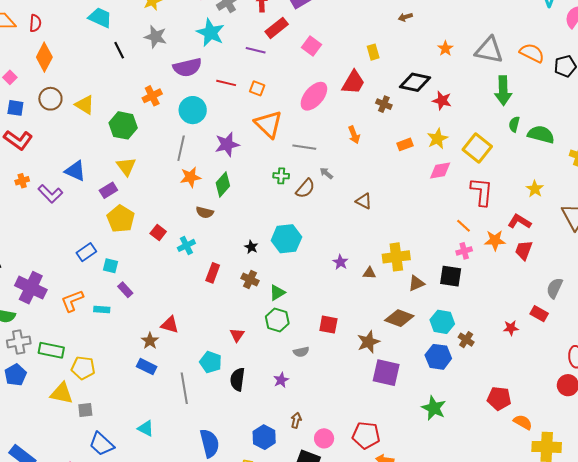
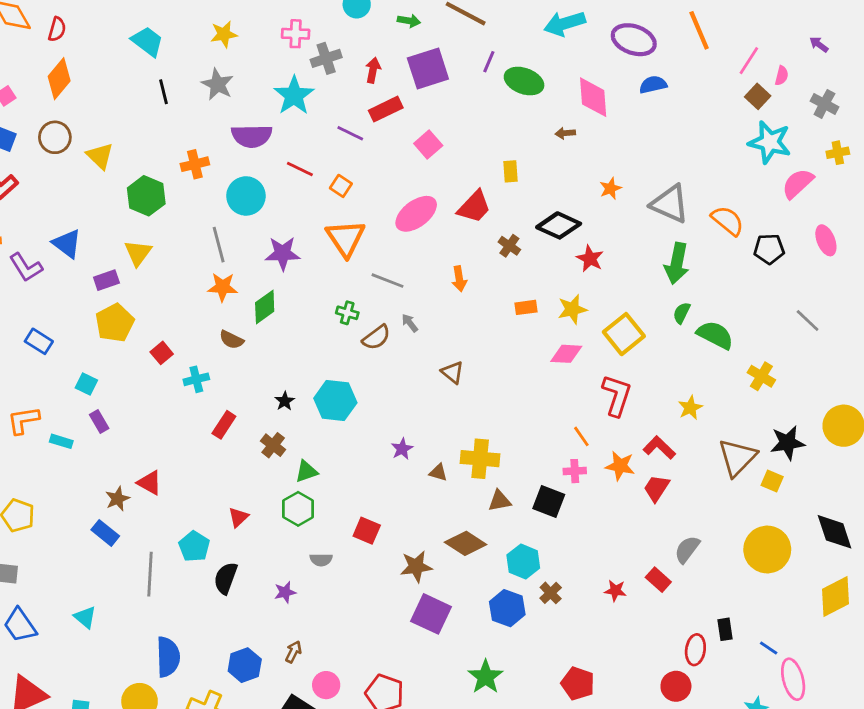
gray line: (181, 148) -> (219, 245), turned -40
blue rectangle: (86, 252) -> (39, 341), moved, turned 54

